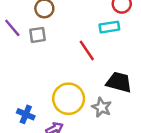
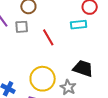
red line: (87, 50) -> (48, 37), moved

